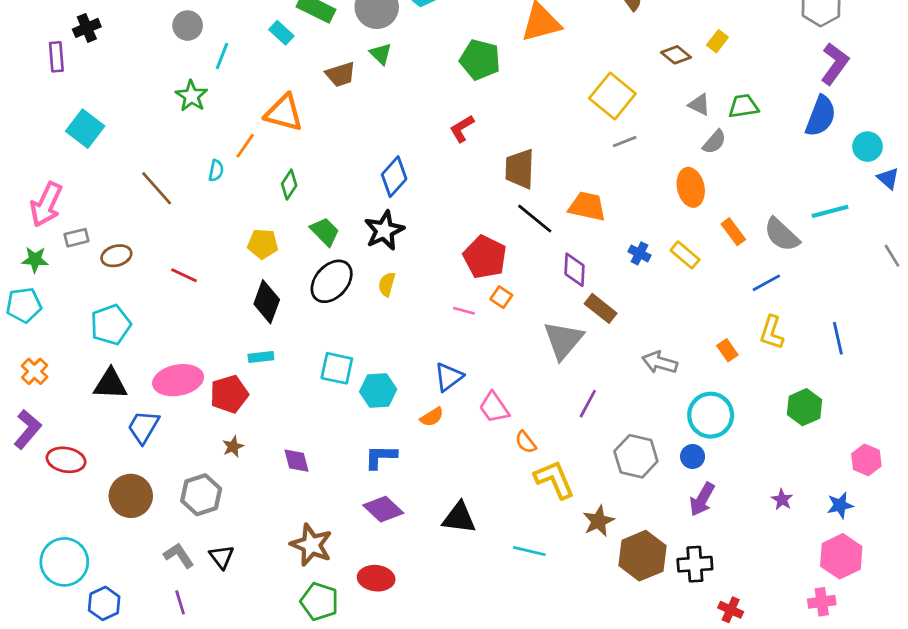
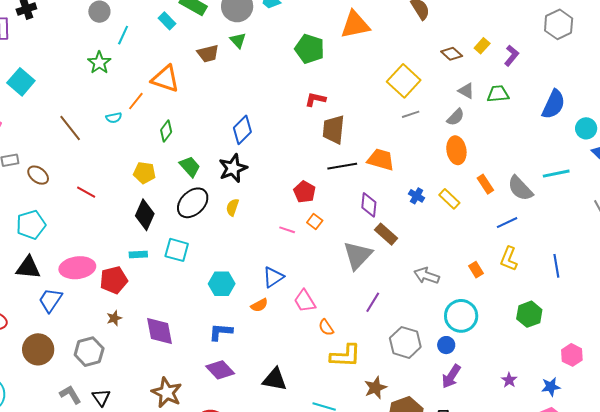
purple L-shape: (835, 64) -> (512, 56), moved, size x0.7
red L-shape: (462, 129) -> (315, 99), moved, turned 40
gray semicircle: (714, 142) -> (456, 117), moved
cyan semicircle: (216, 171) -> (114, 118), turned 63
black line: (535, 219) -> (342, 166), turned -52
brown ellipse: (116, 256) -> (38, 175), turned 50
red pentagon: (485, 257) -> (305, 192), size x0.7
cyan square: (337, 368) -> (177, 250), moved
purple diamond: (296, 461) -> (160, 331), size x1.5
yellow L-shape: (554, 479) -> (345, 356), turned 112

